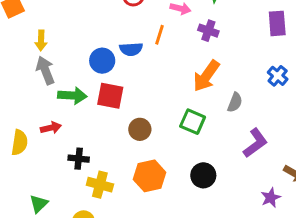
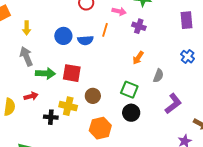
yellow arrow: (41, 40) -> (27, 28), moved
blue circle: (102, 61) -> (63, 36), moved
orange arrow: (206, 76) -> (138, 58), size x0.6
black circle: (203, 175) -> (131, 113), moved
yellow cross: (100, 185) -> (68, 106), moved

